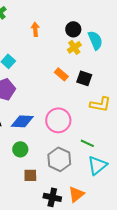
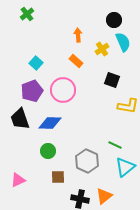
orange arrow: (35, 29) -> (78, 35), moved
black circle: (73, 29) -> (114, 20), moved
orange rectangle: (61, 74) -> (76, 61), moved
pink circle: (58, 120) -> (63, 90), moved

